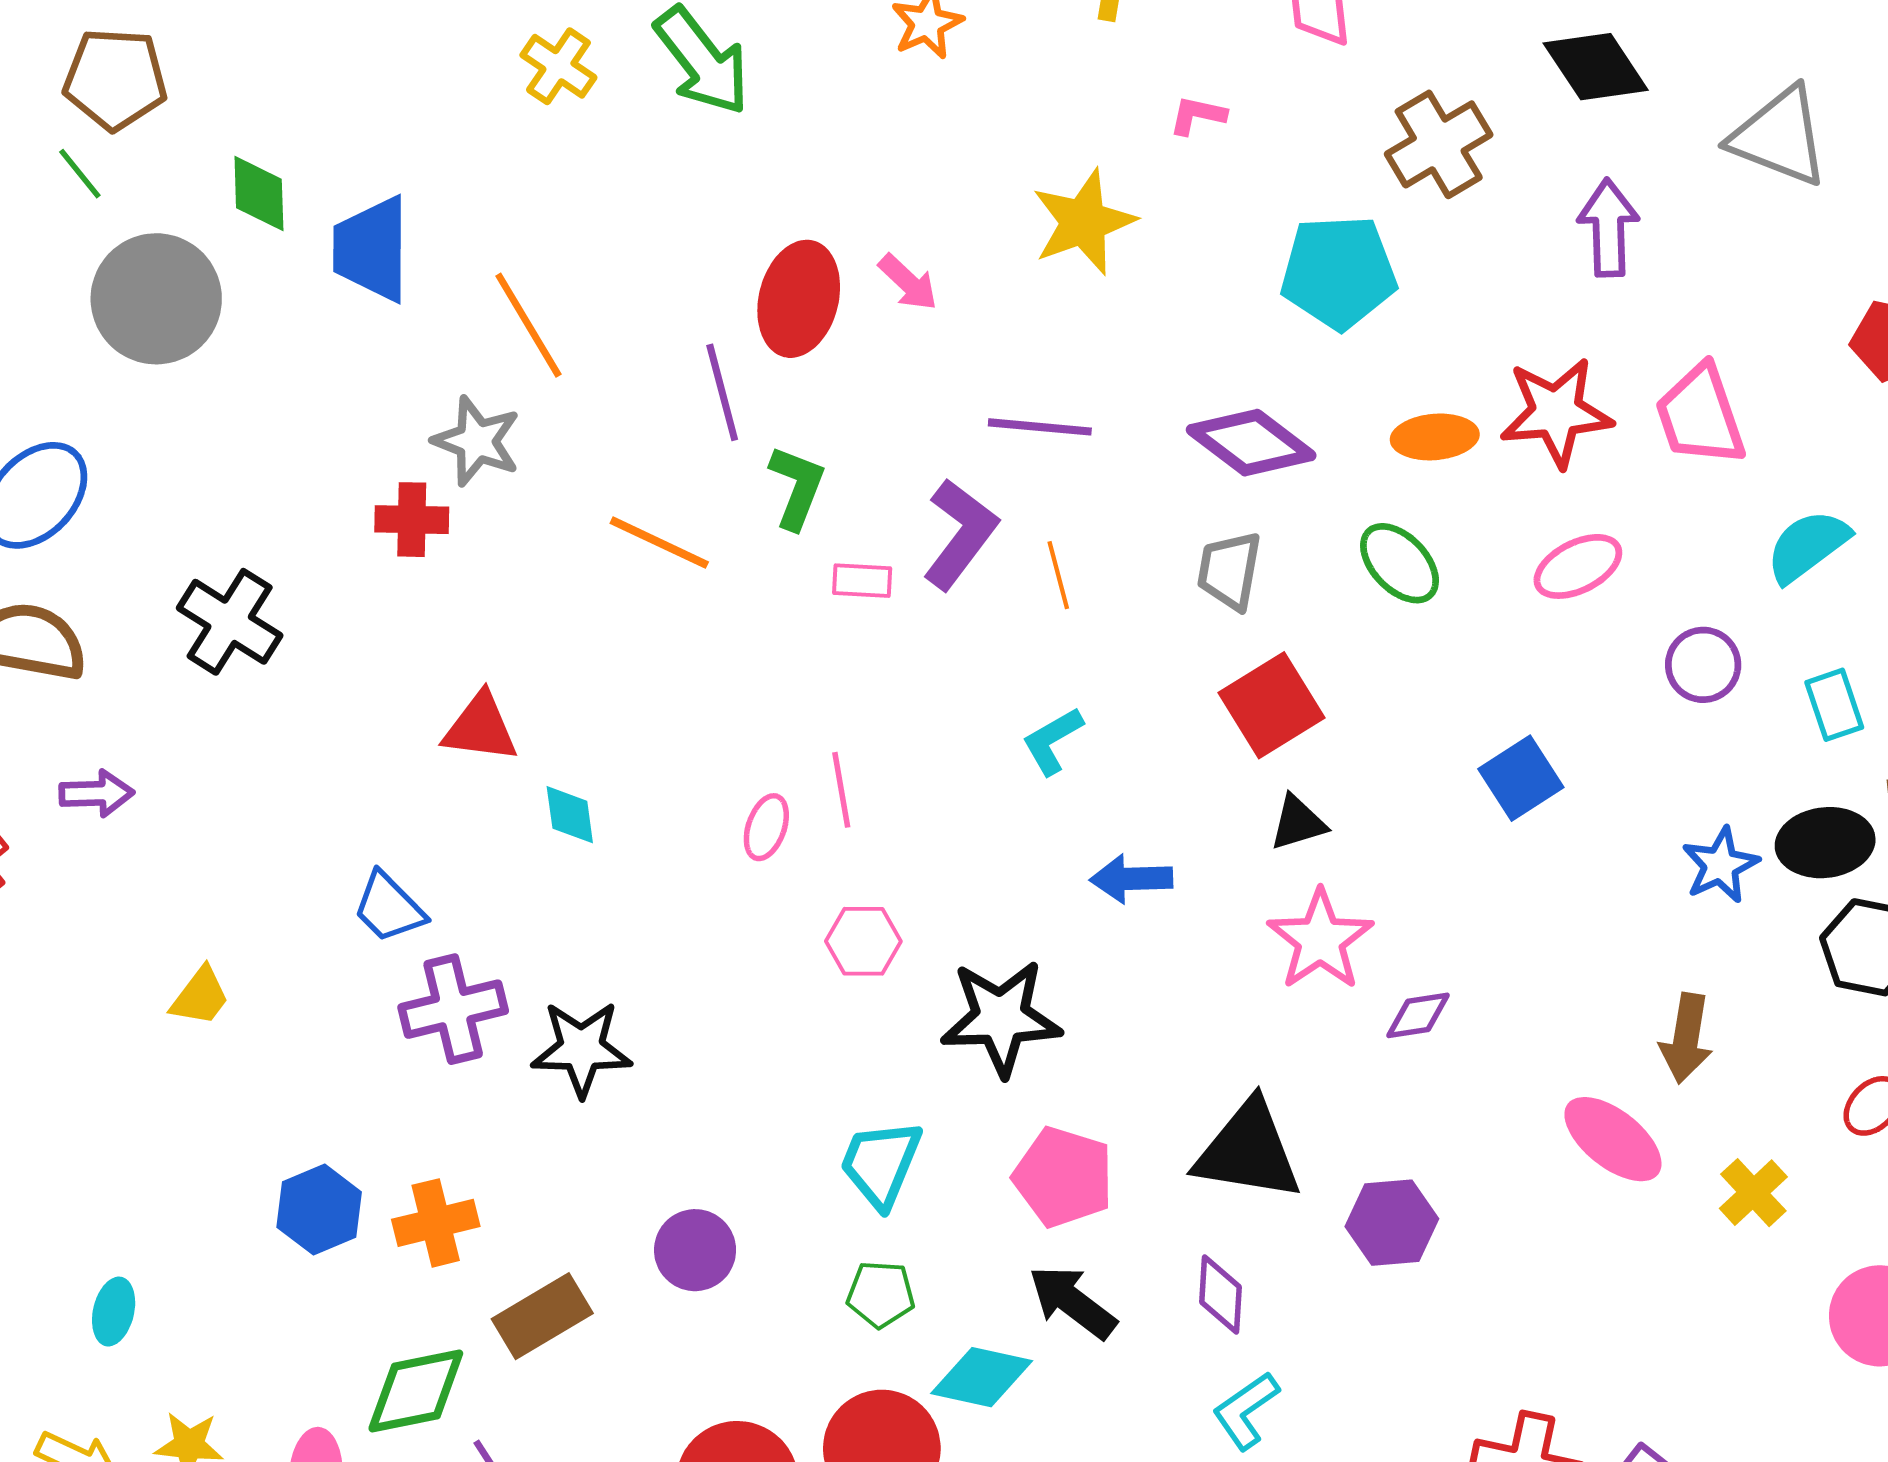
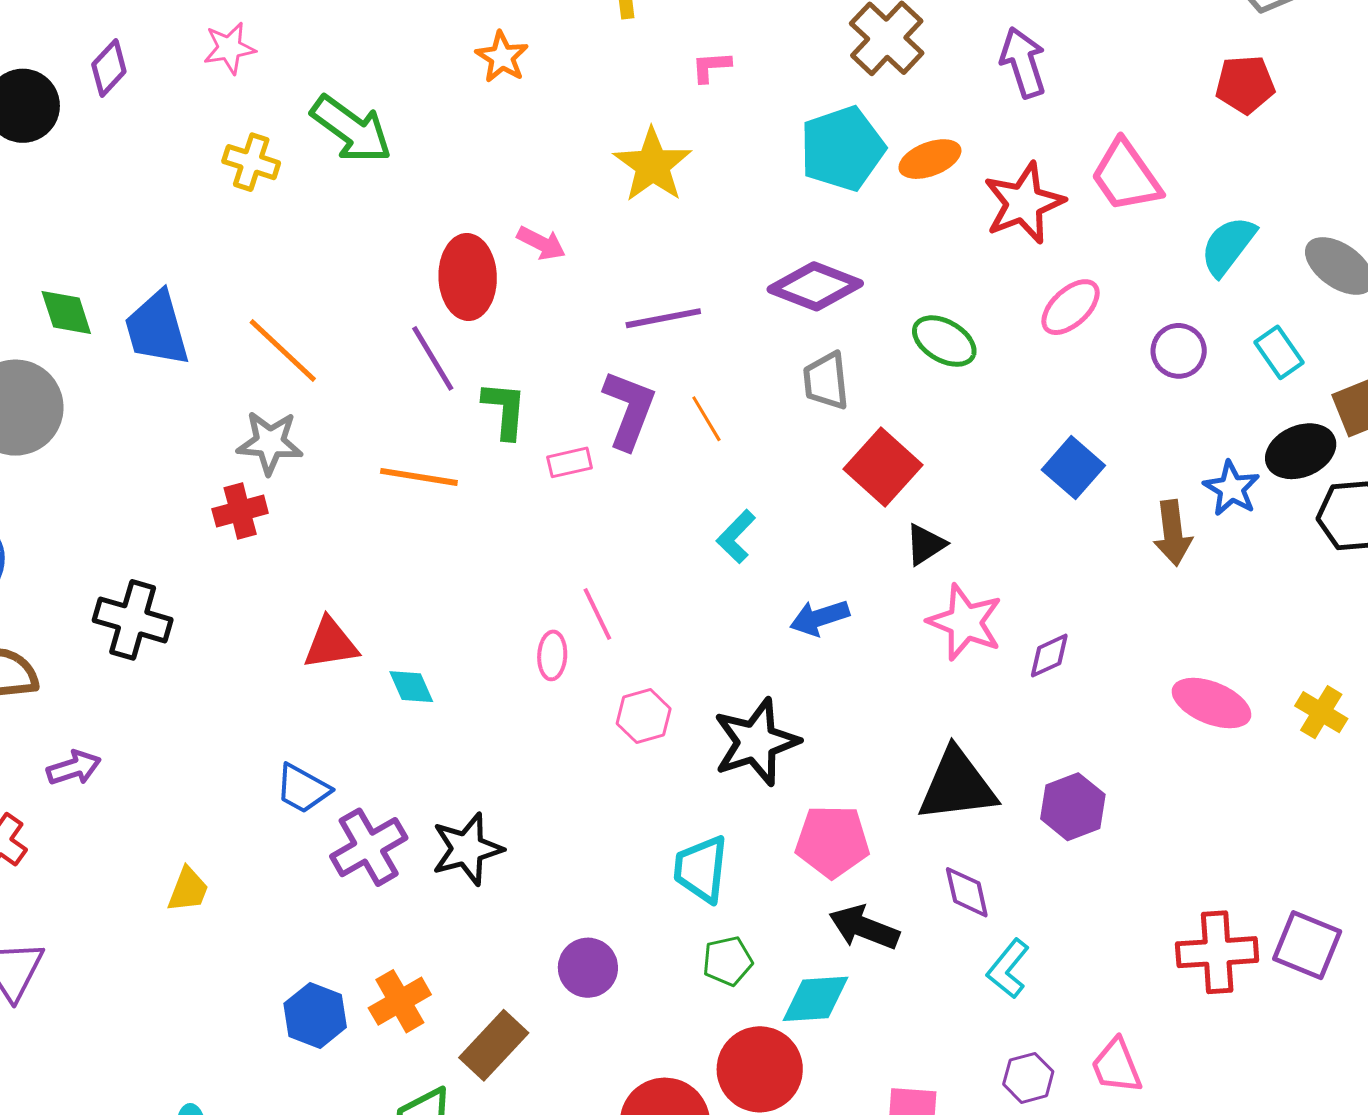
orange ellipse: (1435, 437) -> (930, 159), moved
brown arrow: (1686, 1038) -> (1173, 533), moved

